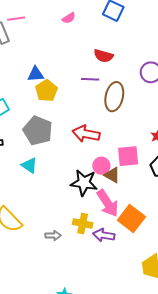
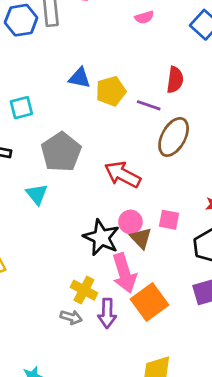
red semicircle: (103, 56) -> (175, 80), turned -114
yellow pentagon: (46, 91) -> (111, 91), moved
pink square: (128, 156) -> (169, 220), size x0.7
gray arrow: (53, 235) -> (71, 317), moved
purple arrow: (104, 235) -> (107, 313), turned -115

